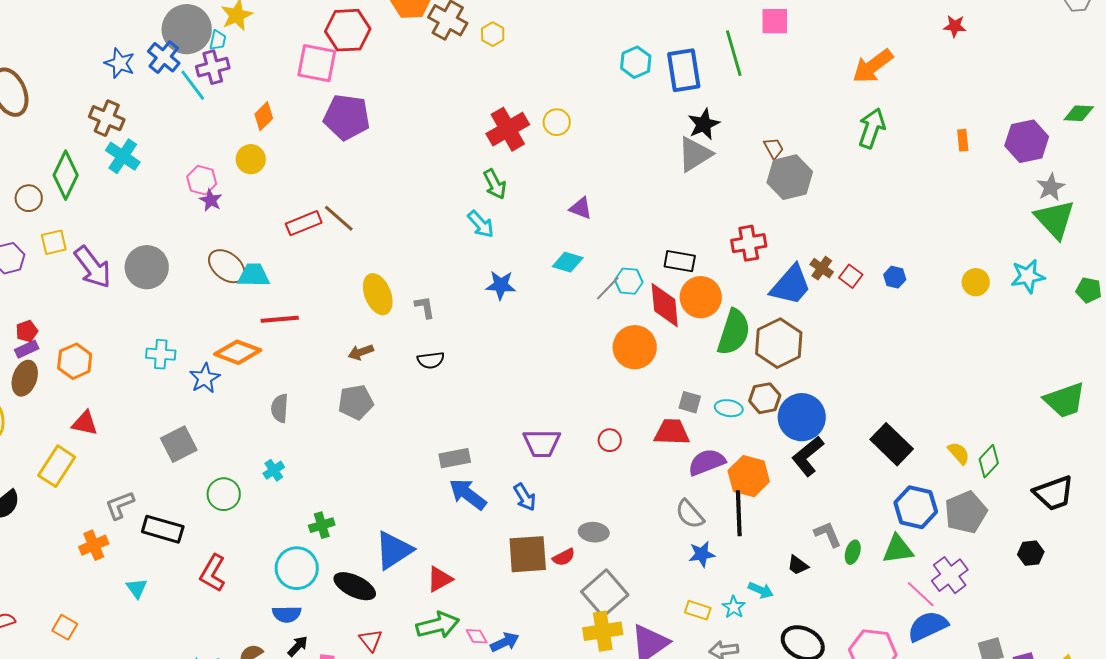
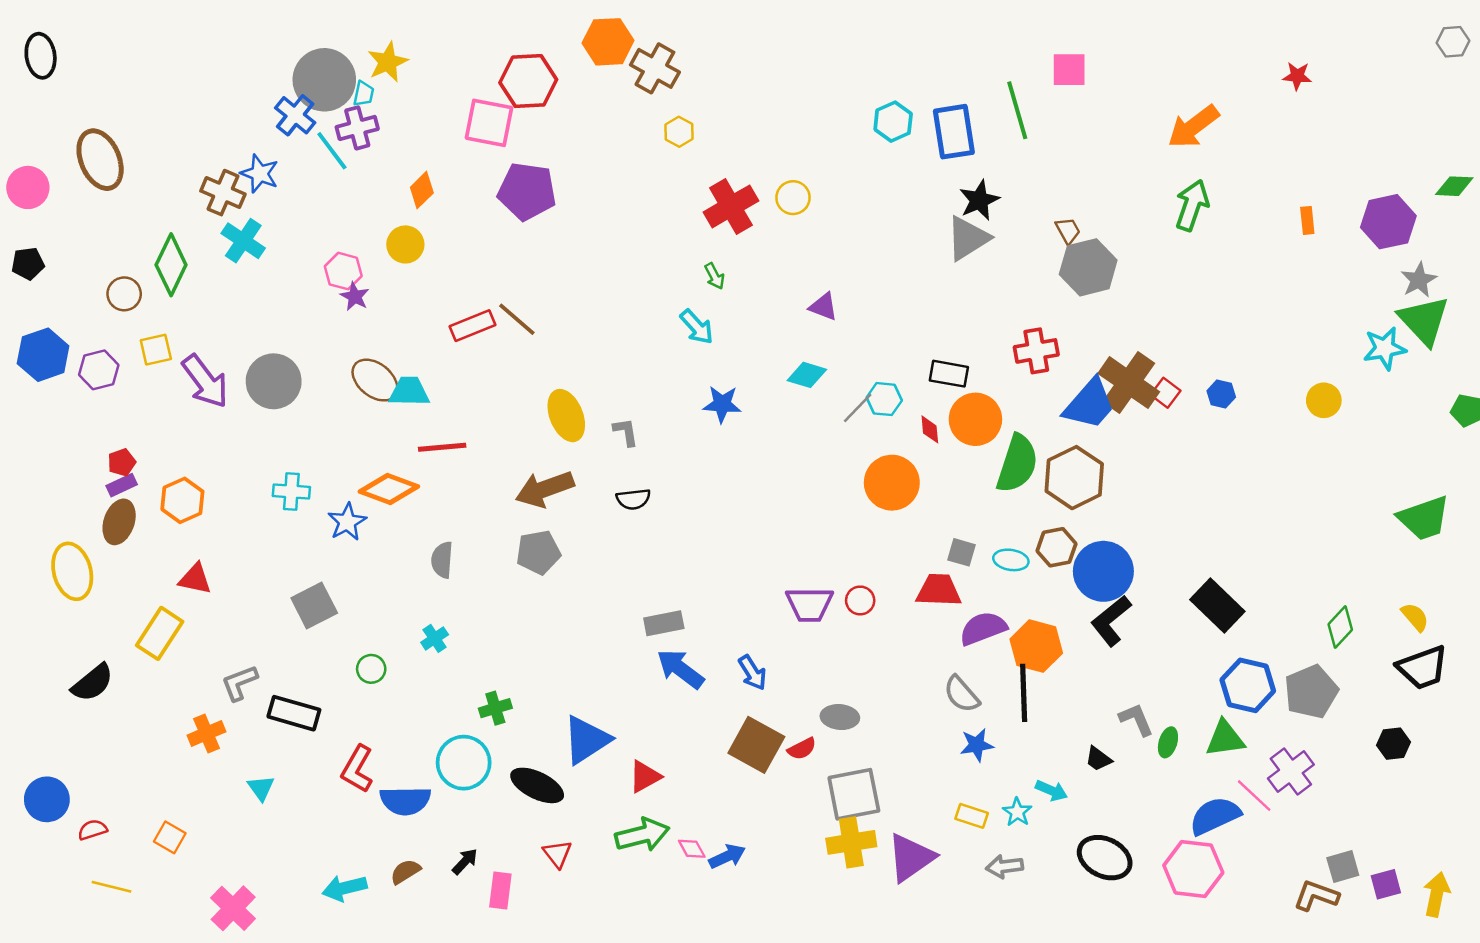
yellow hexagon: (493, 34) -> (679, 132), moved
blue star: (120, 63) -> (260, 174), moved
green arrow: (495, 184) -> (714, 276), size x0.7
brown cross: (822, 268) -> (1129, 383), size x2.0
cyan star: (1028, 276) -> (1385, 348), moved
red diamond: (665, 305) -> (930, 429), size x0.5
brown arrow: (361, 352) -> (545, 489), size x1.8
green trapezoid: (1065, 400) -> (1424, 518), moved
purple trapezoid: (542, 443) -> (809, 604), moved
yellow semicircle: (959, 453) -> (1415, 617), moved
green circle: (224, 494) -> (371, 669), size x0.7
brown square: (528, 554) -> (756, 745), turned 33
gray square: (605, 593) -> (854, 794), turned 30
blue semicircle: (287, 614) -> (405, 801), moved, size x1.4
blue semicircle: (928, 626) -> (1215, 816), moved

